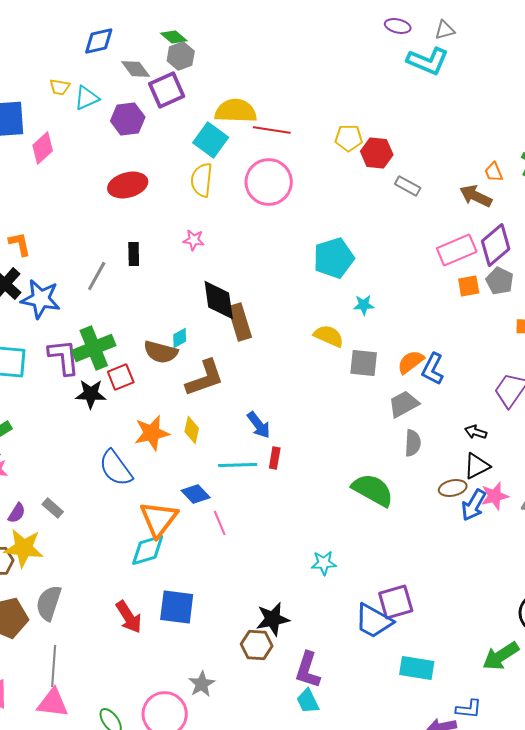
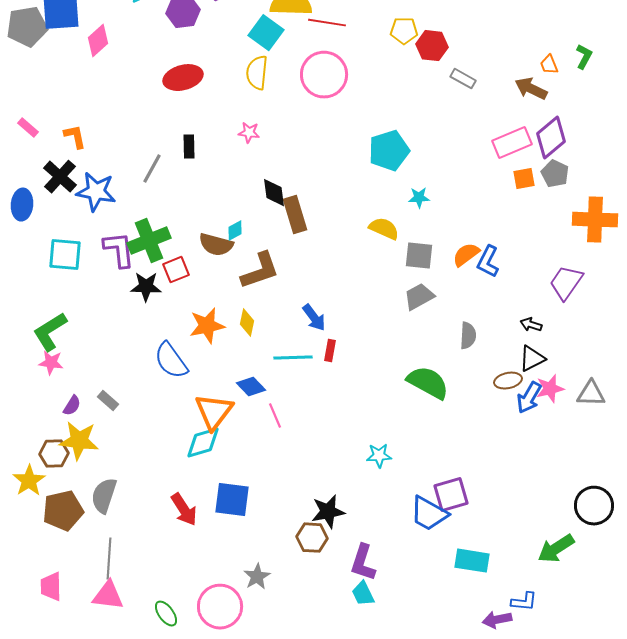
black diamond: (219, 300) -> (274, 193), size x0.7
gray trapezoid: (404, 404) -> (419, 297), moved

